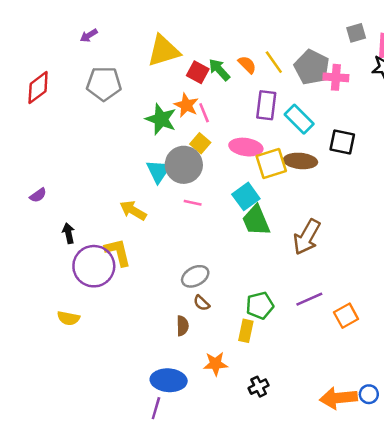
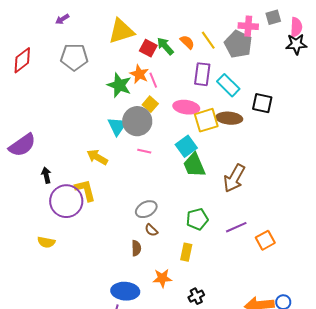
pink cross: (336, 77) -> (248, 26), moved
purple semicircle: (38, 195) -> (22, 145), size x2.0
green pentagon: (260, 305) -> (197, 219), moved

